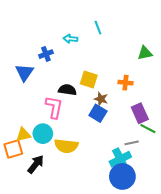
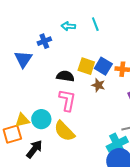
cyan line: (98, 28) -> (95, 24), moved
pink L-shape: (54, 107) -> (67, 100), moved
blue square: (98, 113) -> (103, 66), moved
yellow semicircle: (66, 146) -> (64, 131), turned 40

